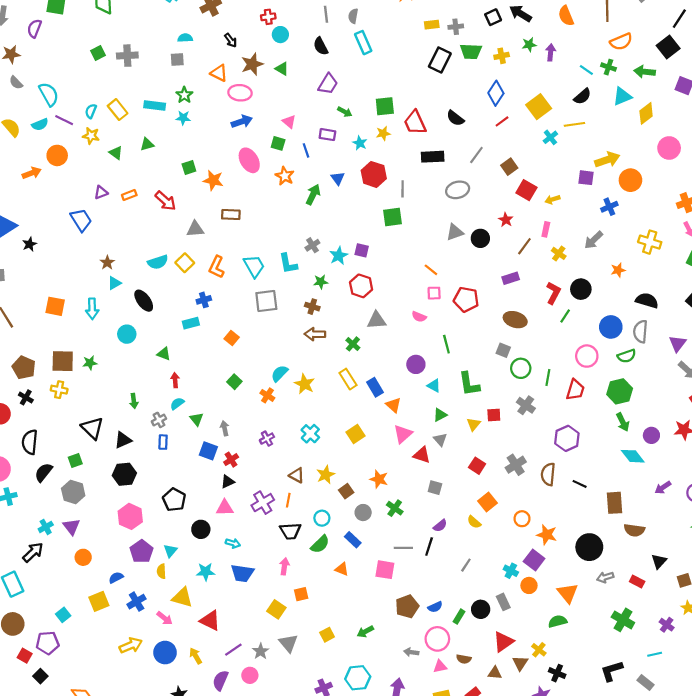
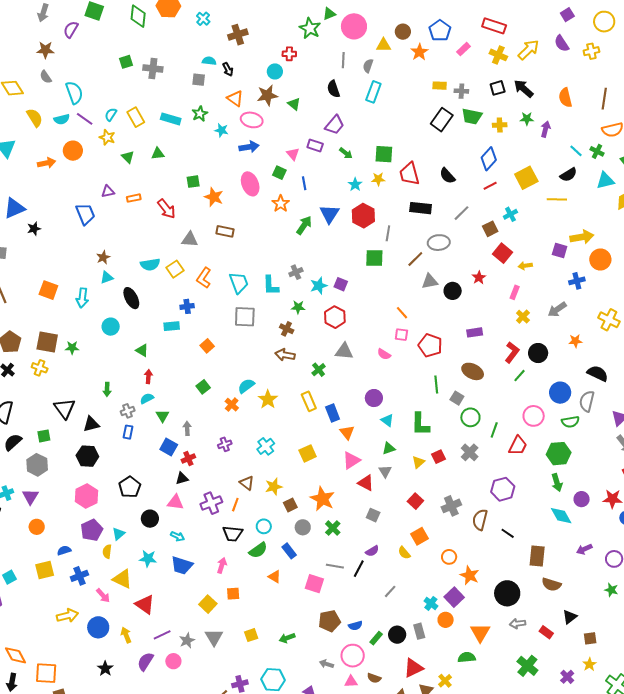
cyan circle: (280, 35) -> (275, 71), moved
black arrow: (231, 40) -> (228, 69), moved
cyan rectangle: (363, 43) -> (373, 92), turned 35
cyan star: (183, 118) -> (221, 130), moved
purple rectangle: (327, 135) -> (315, 145), moved
cyan cross: (550, 137) -> (510, 214), moved
blue triangle: (338, 178) -> (329, 214), size x1.5
brown line: (524, 246) -> (415, 259), moved
green line: (446, 344) -> (436, 385), moved
red square: (494, 415) -> (439, 457), turned -32
orange star: (379, 479) -> (322, 499), size x1.4

